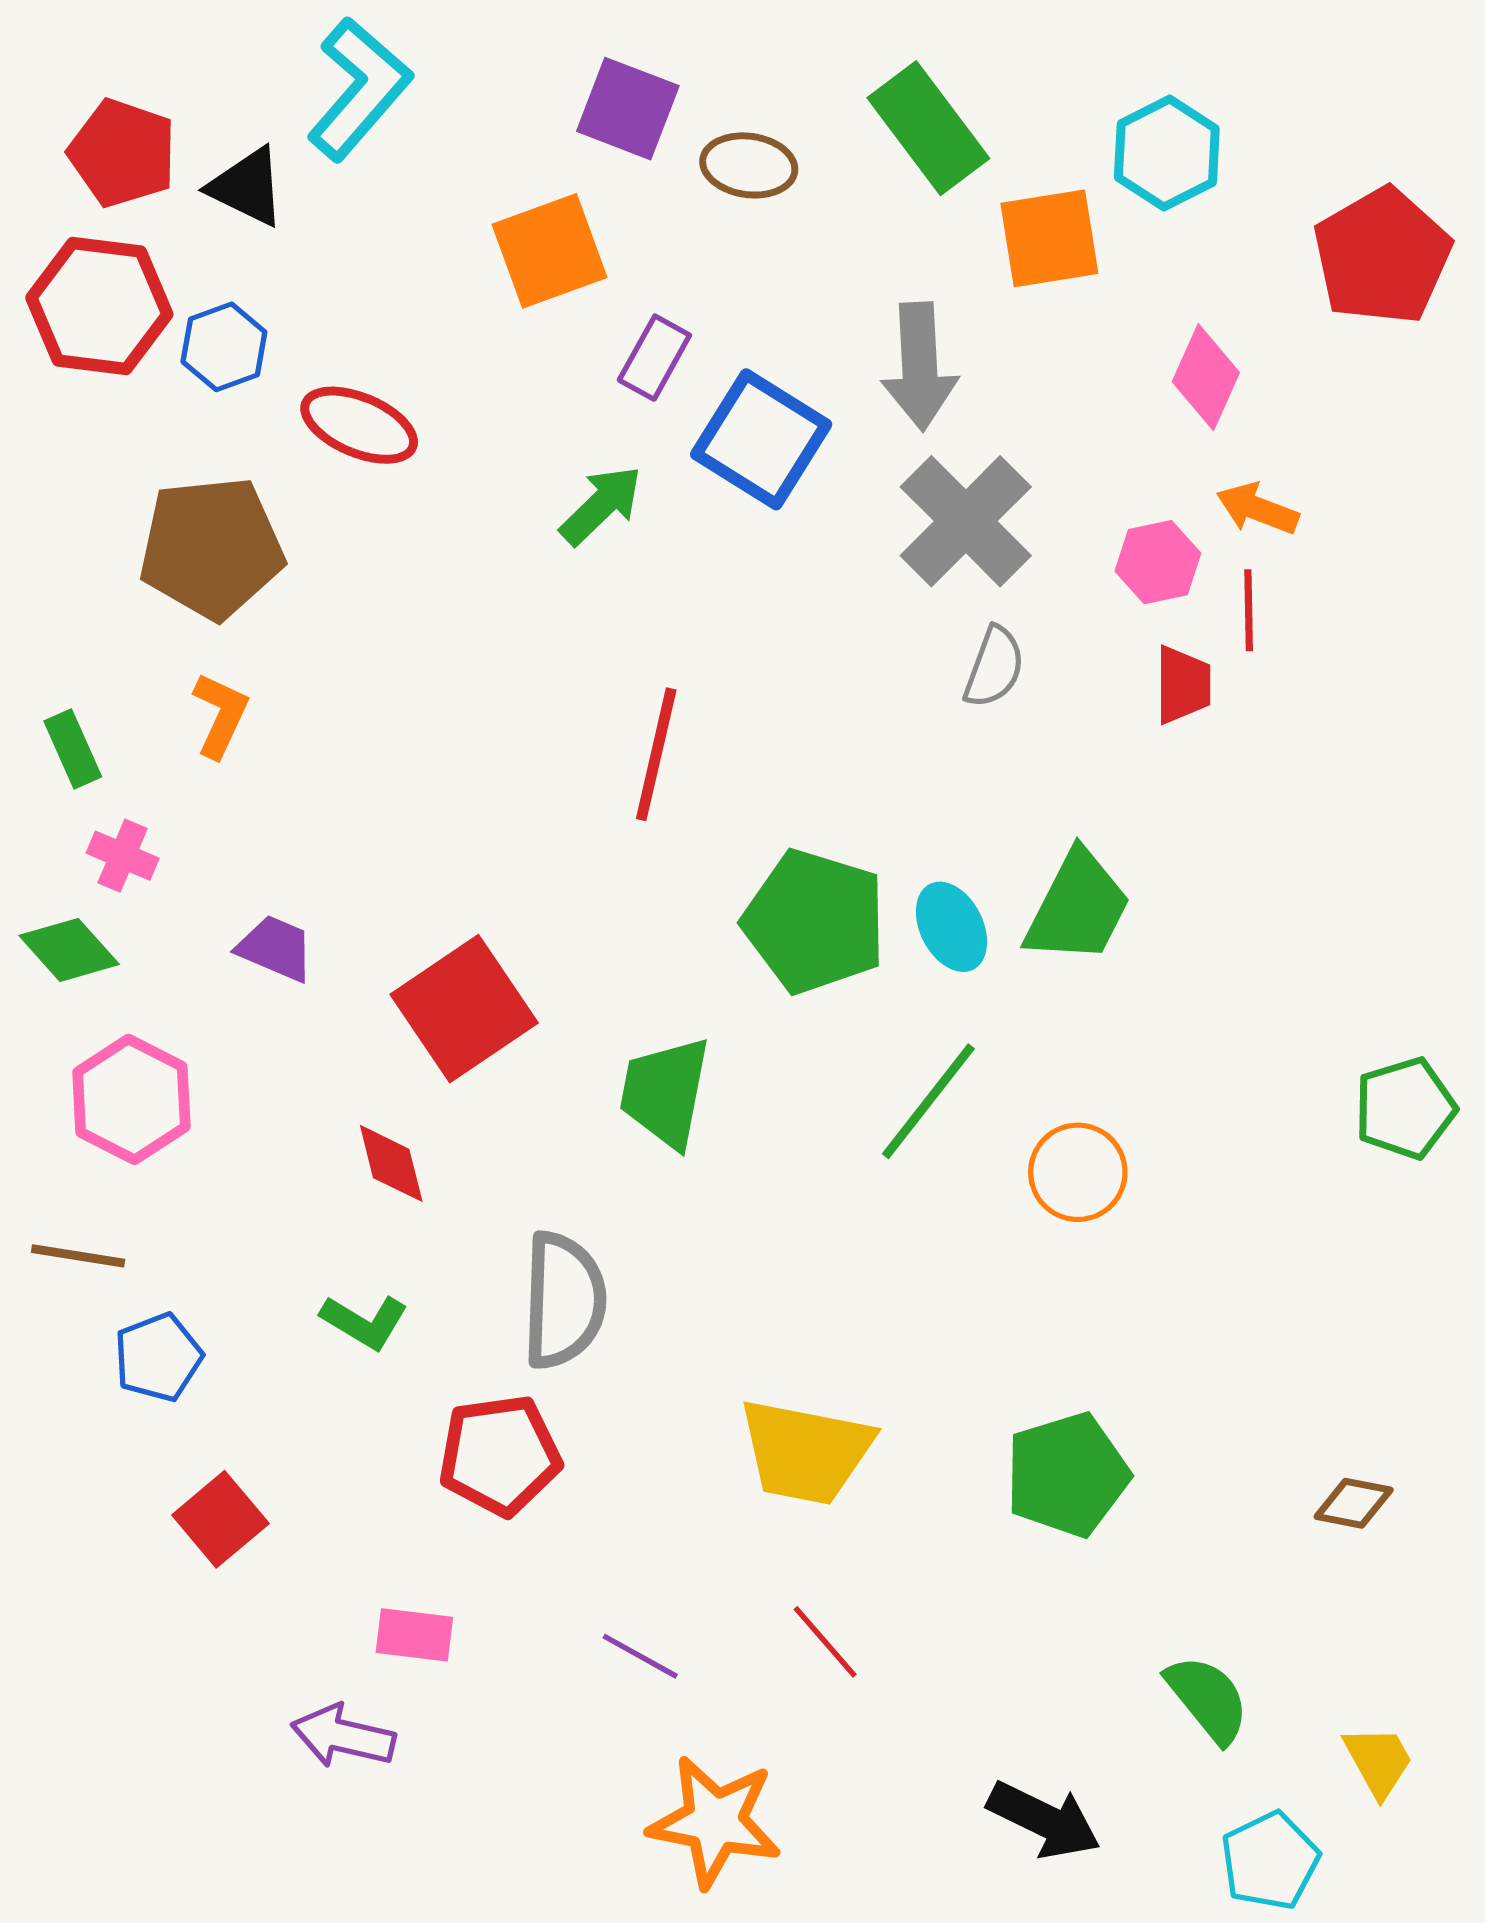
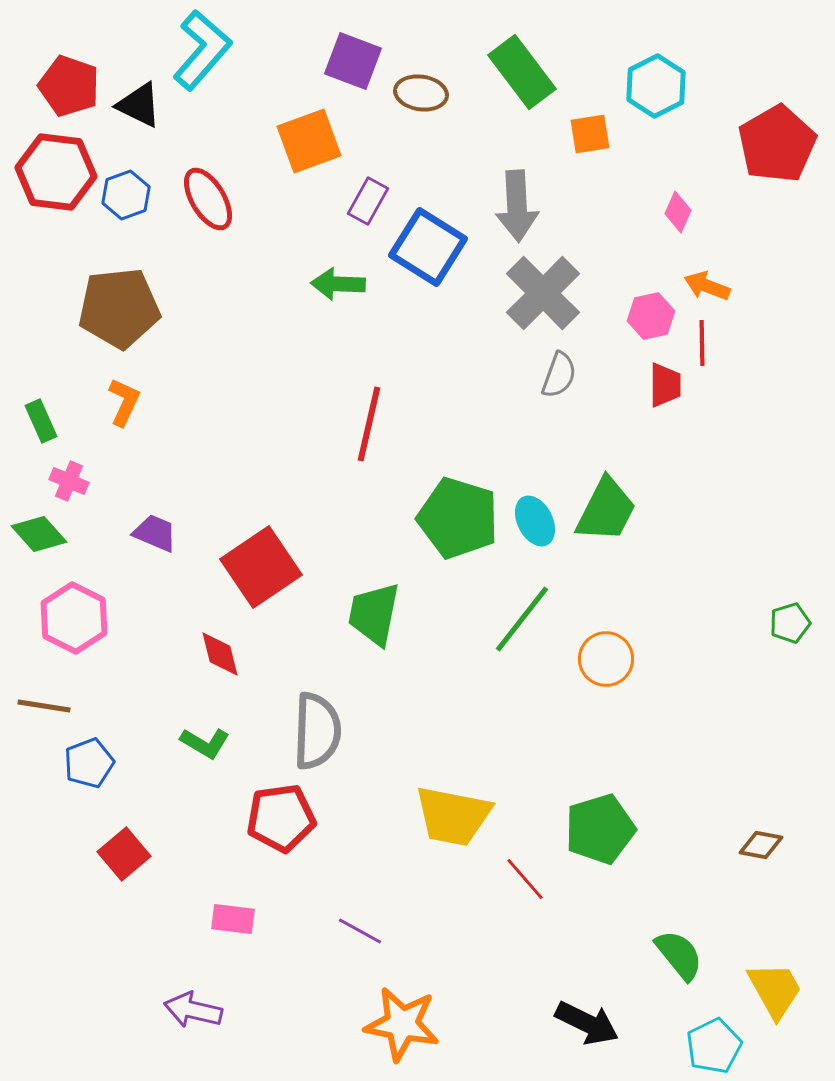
orange square: (1049, 238) -> (590, 134), size x0.7
pink diamond: (1206, 377) -> (678, 212), size x0.7
red ellipse: (359, 425) -> (208, 199), moved, turned 36
green arrow: (601, 505) -> (338, 284), turned -134
green pentagon: (1405, 1108) -> (790, 623), size x0.7
red line: (825, 1642) -> (525, 879), moved
purple arrow: (343, 1736) -> (193, 1010), moved
yellow trapezoid: (1378, 1761) -> (775, 990), size x1.4

